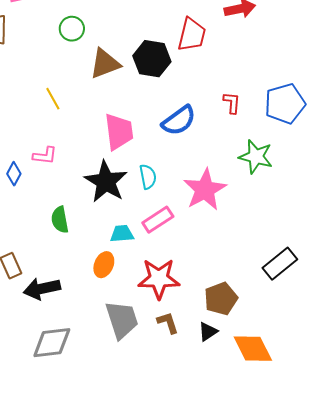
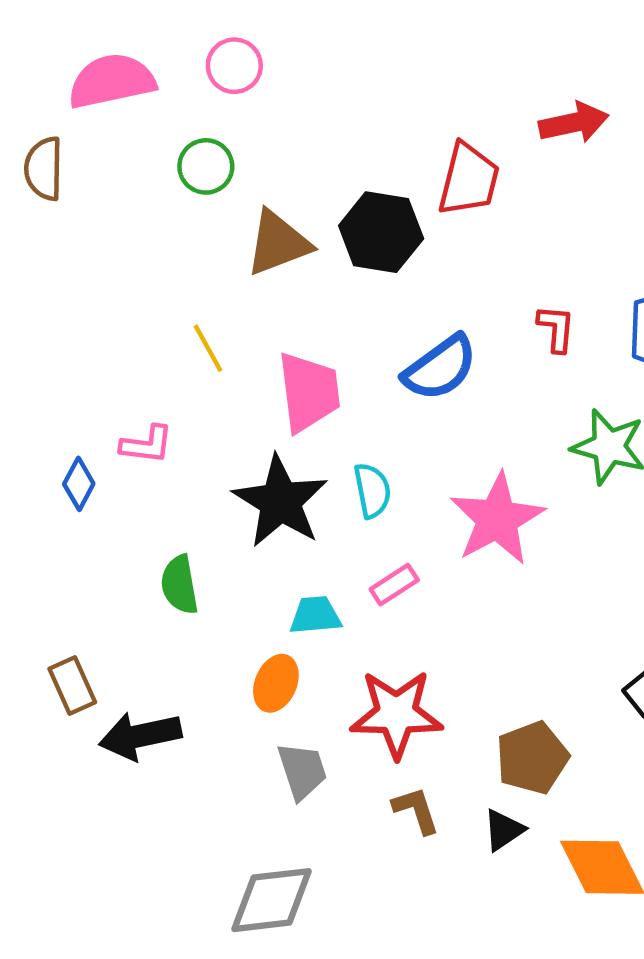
yellow line: (53, 99) -> (208, 348), moved
pink rectangle: (158, 220) -> (394, 585), size x0.7
gray trapezoid: (122, 320) -> (302, 771), moved, size x0.7
gray diamond: (52, 343) -> (272, 900), moved

